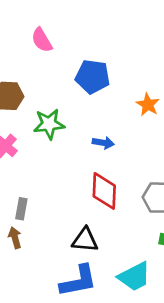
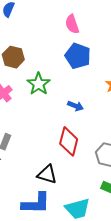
pink semicircle: (42, 40) -> (72, 24), moved
green star: (49, 124) -> (39, 84), turned 30

